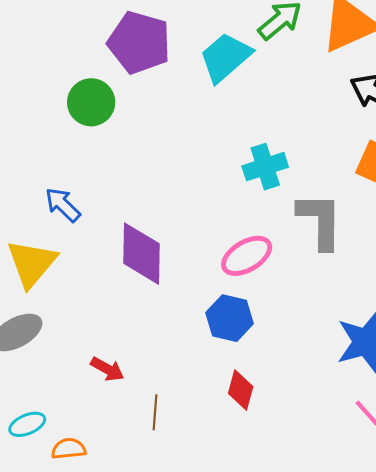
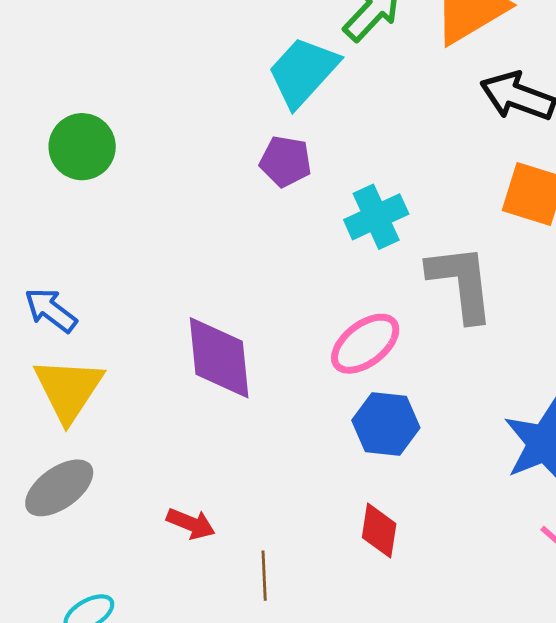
purple pentagon: (139, 43) -> (286, 161), moved, size x0.6
green circle: (91, 102) -> (82, 147), moved
blue arrow: (63, 205) -> (51, 310), moved
blue hexagon: (230, 318) -> (386, 424), moved

